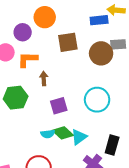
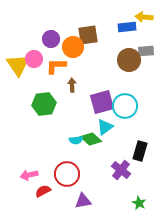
orange circle: (45, 17) -> (73, 47), moved
brown square: (68, 42) -> (88, 35), moved
purple square: (59, 106) -> (102, 102), moved, size x1.4
cyan triangle: (79, 137) -> (105, 127), moved

